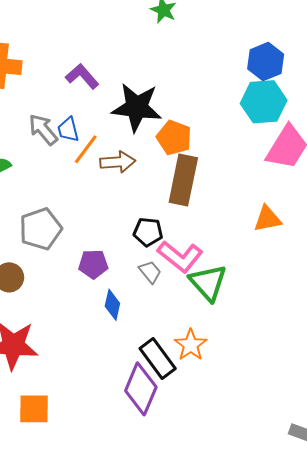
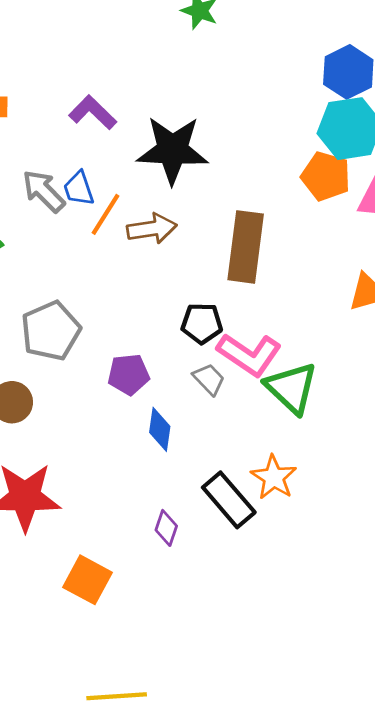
orange pentagon: (174, 138) -> (326, 176), moved
purple diamond: (141, 389) -> (166, 528), moved, size x0.5
orange square: (34, 409) -> (87, 580), moved, turned 32

